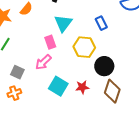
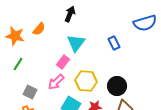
pink rectangle: (50, 42) -> (63, 62), turned 56
yellow hexagon: (84, 47) -> (86, 81), moved

